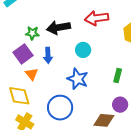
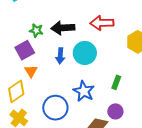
cyan circle: (83, 50) -> (85, 53), size x1.5
blue arrow: (48, 55) -> (60, 56), moved
blue star: (78, 79) -> (84, 91), moved
yellow diamond: (19, 96) -> (16, 91), turned 65

